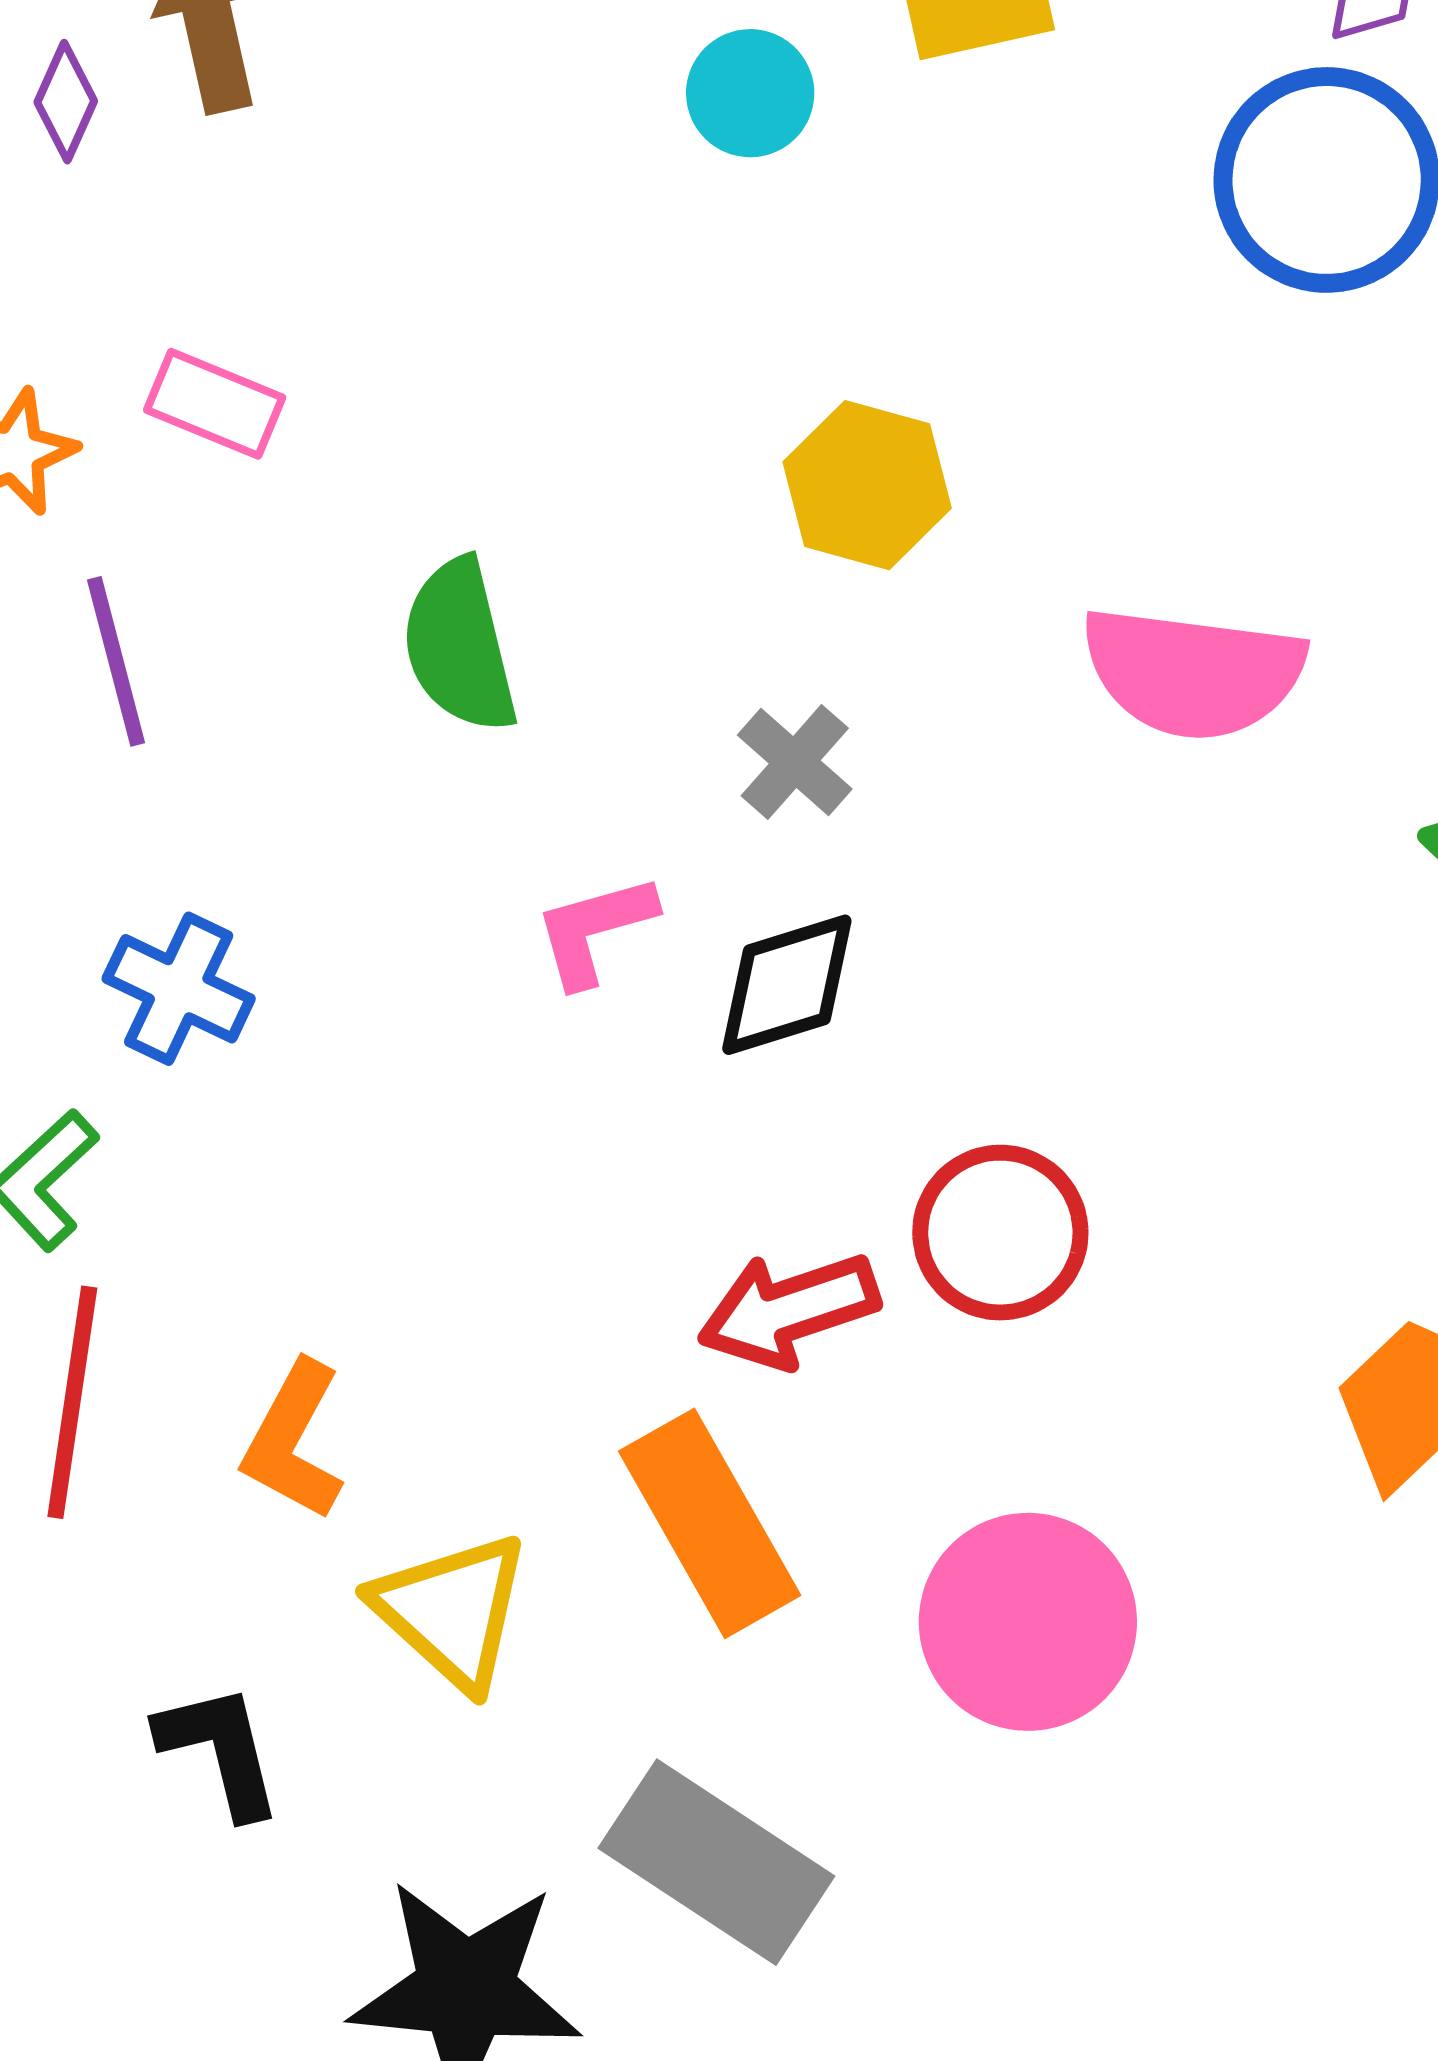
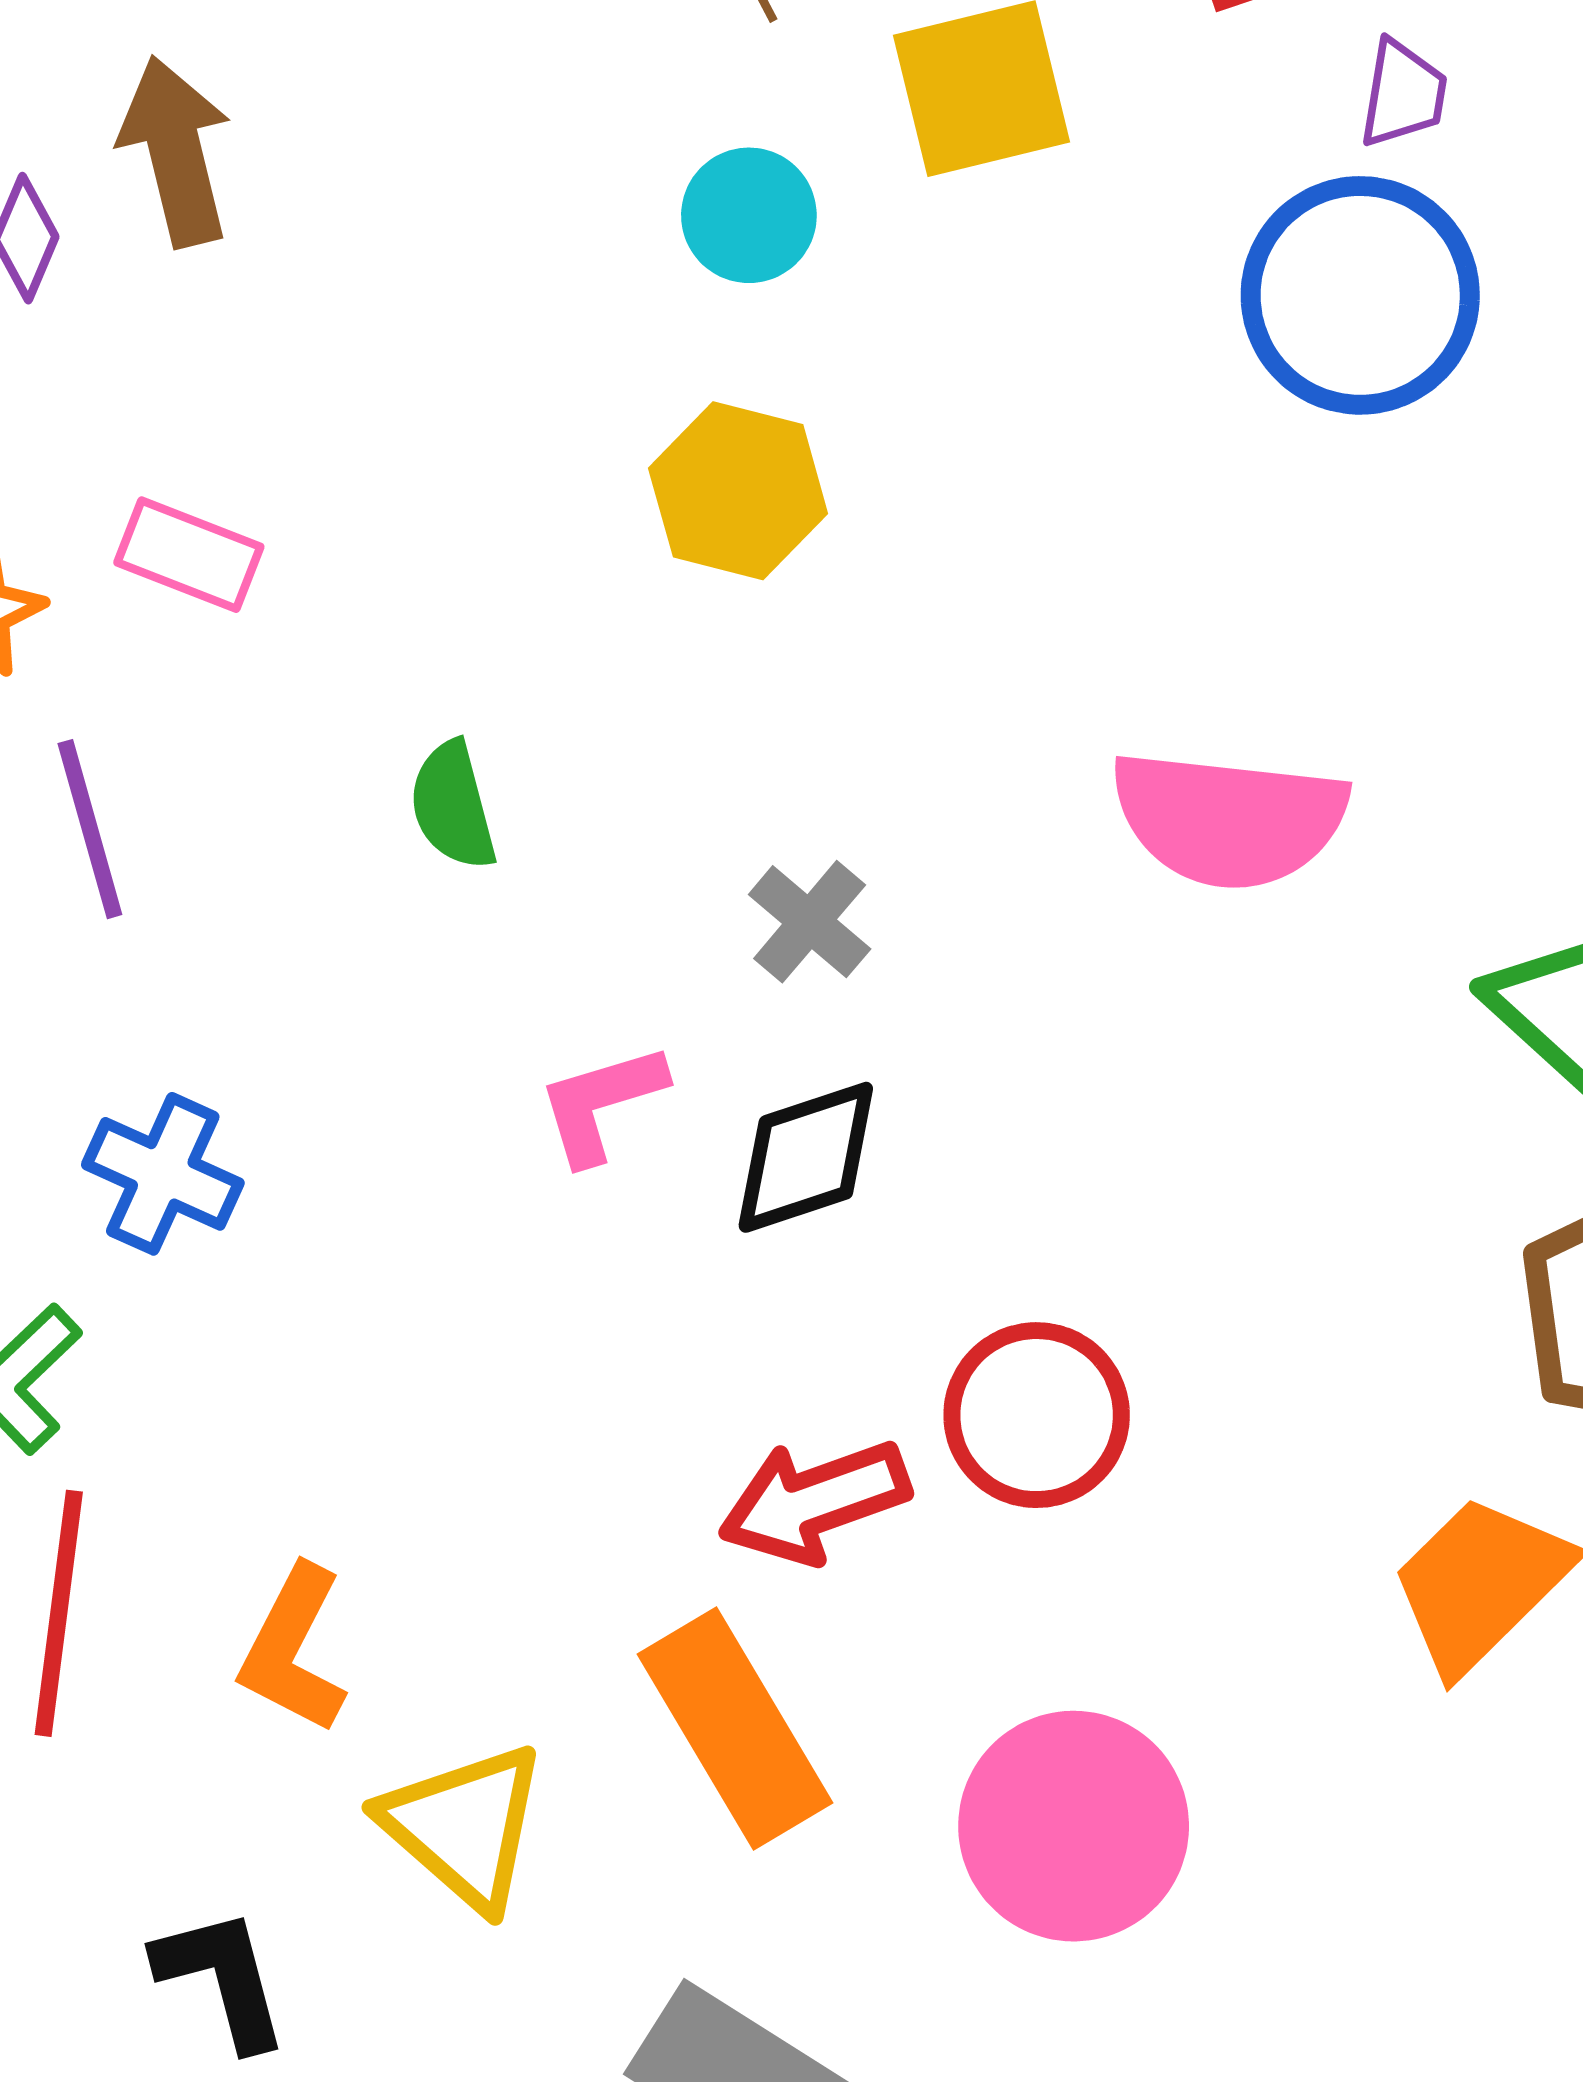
yellow hexagon: (867, 485) -> (738, 491), moved
green semicircle: (460, 646) -> (453, 806), size x0.7

